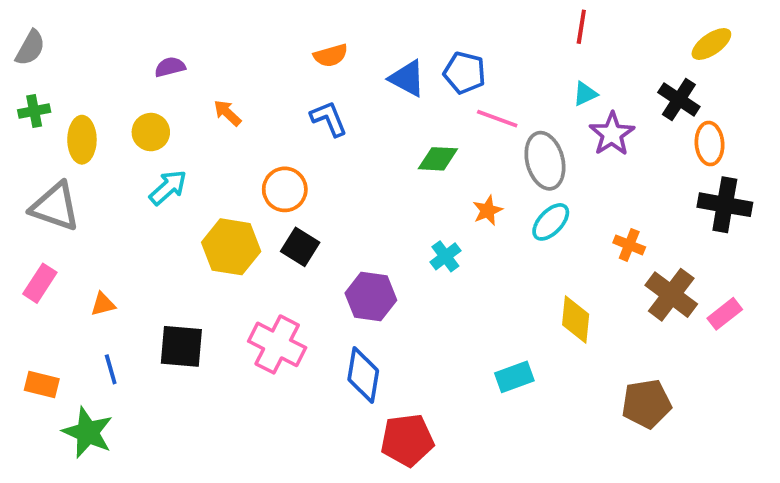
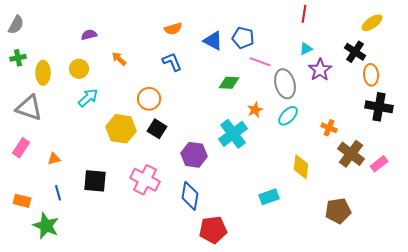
cyan cross: (445, 256) -> (233, 134), size x1.8

